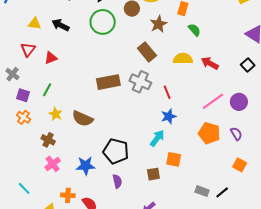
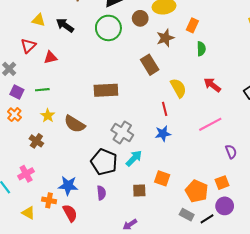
green semicircle: (194, 30) -> (201, 49), turned 32
yellow semicircle: (183, 59) -> (178, 88), moved, turned 54
gray cross: (140, 82) -> (122, 132), moved
green line: (47, 90) -> (42, 90), turned 48
purple circle: (239, 102) -> (225, 206), moved
orange pentagon: (209, 133) -> (197, 191), moved
purple semicircle: (236, 134) -> (231, 152), moved
cyan arrow: (157, 138) -> (134, 158), moved
pink cross: (53, 164) -> (26, 174), moved
orange square: (240, 165) -> (222, 183), moved, turned 32
blue star: (86, 166) -> (68, 186), moved

